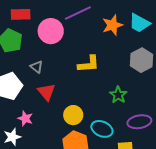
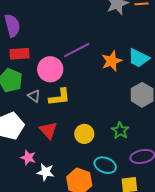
yellow L-shape: (89, 64) -> (59, 97), moved
gray triangle: (37, 67) -> (34, 96), moved
yellow circle: (73, 115) -> (84, 134), moved
white star: (12, 137) -> (46, 172), moved, turned 30

